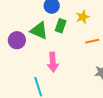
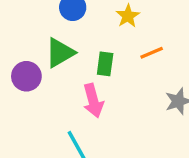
green rectangle: (61, 26) -> (105, 64), moved
green triangle: (39, 30) -> (60, 53), turned -42

